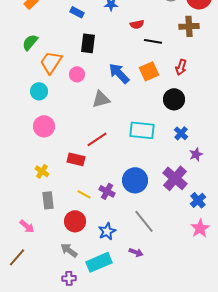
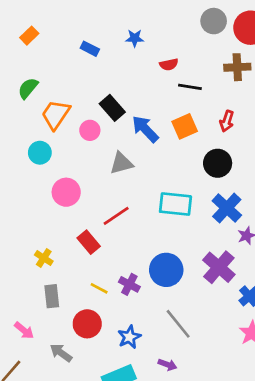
black rectangle: (88, 43) -> (112, 108), moved, turned -48
pink circle: (44, 126) -> (66, 192), moved
blue cross: (181, 133) -> (227, 208), size x1.6
red rectangle: (76, 159) -> (89, 242), turned 36
gray arrow: (69, 250) -> (61, 353), moved

